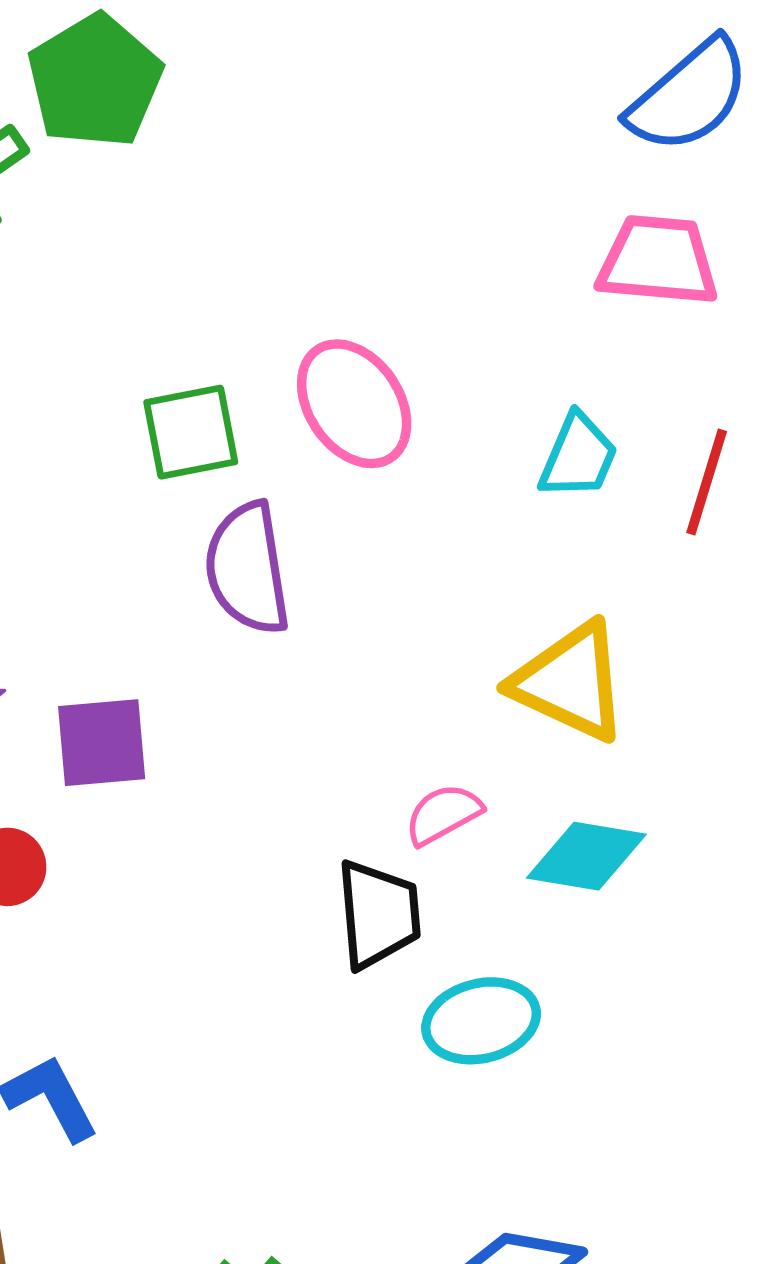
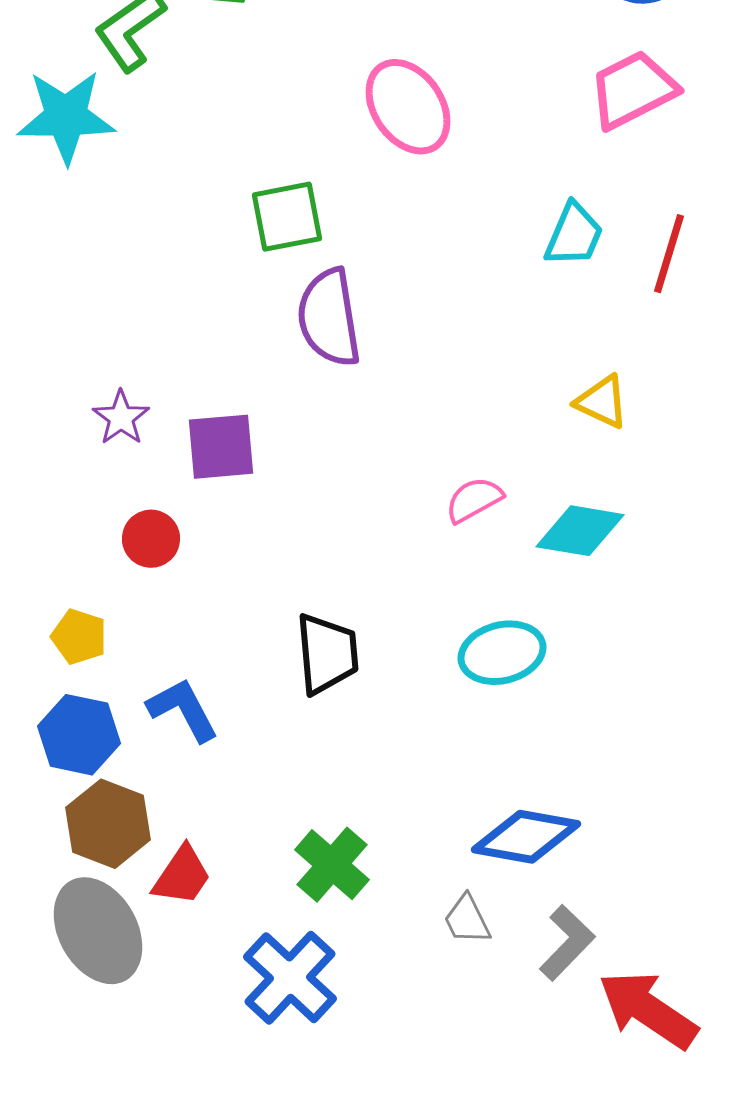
pink trapezoid: (658, 261) -> (633, 90), turned -32
pink ellipse: (354, 404) -> (408, 107), moved
yellow triangle: (570, 682) -> (602, 402), moved, size x0.6
black trapezoid: (378, 914) -> (327, 654), moved

